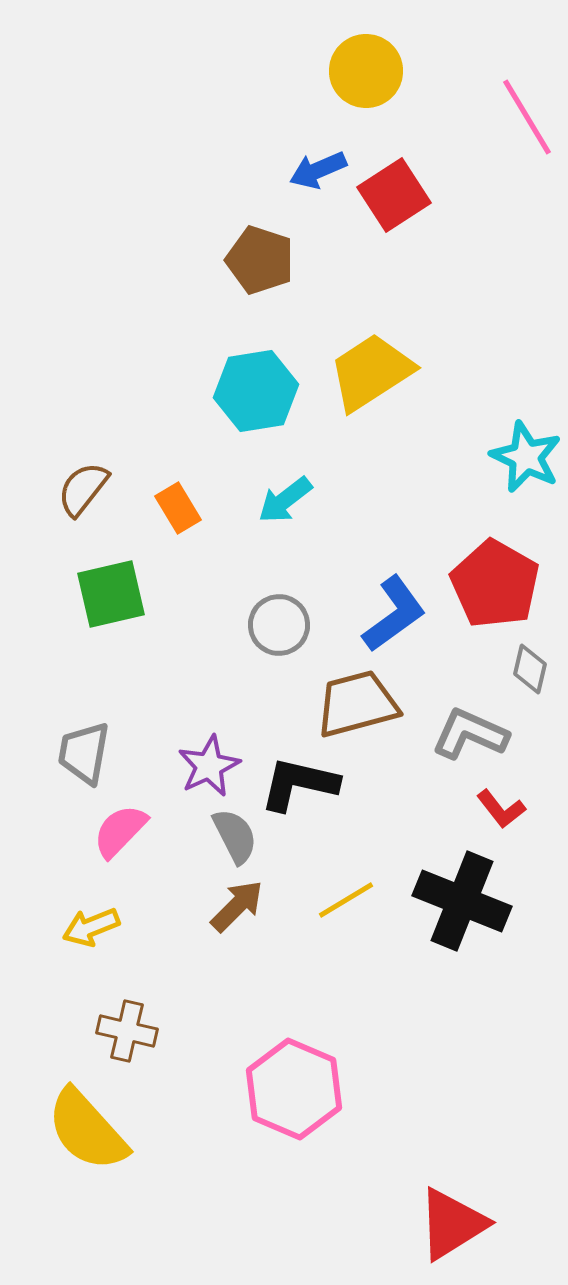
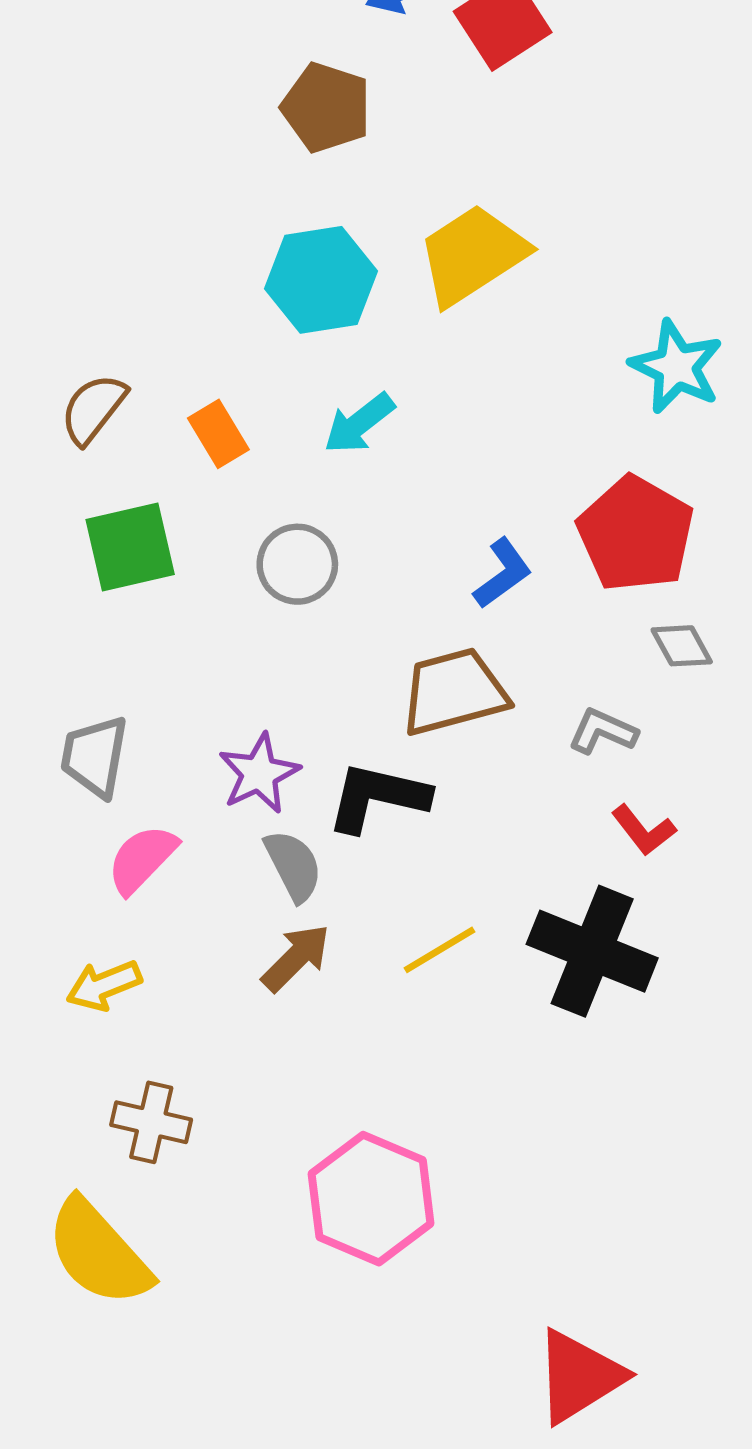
blue L-shape: (394, 614) -> (503, 573), size x0.7
gray circle: (279, 625) -> (297, 564), moved
gray diamond: (530, 669) -> (682, 646), turned -42
gray L-shape: (470, 734) -> (603, 731), size x0.7

